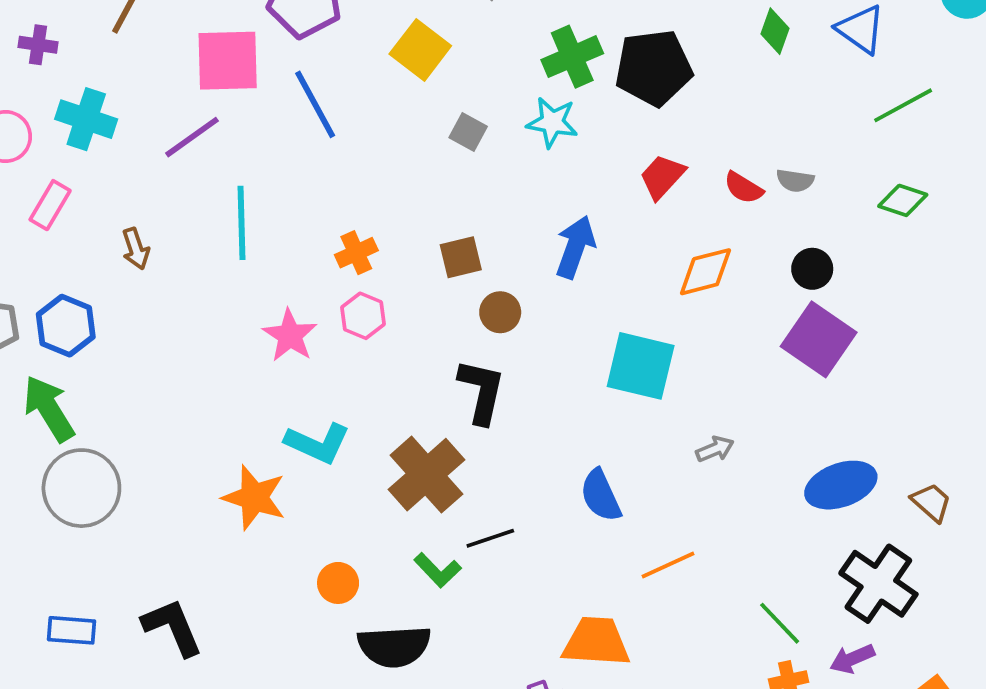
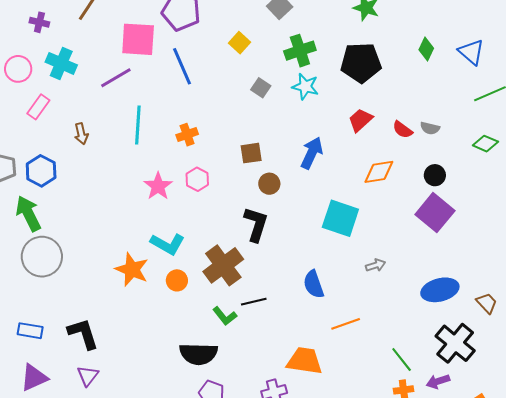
yellow square: (420, 50) -> (239, 43), size x0.7
green cross: (572, 57) -> (300, 51), moved
orange cross: (356, 253) -> (187, 135), moved
orange circle: (338, 583) -> (177, 280), moved

